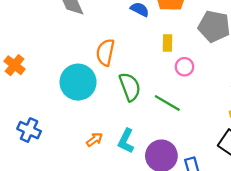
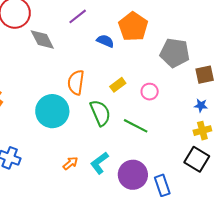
yellow rectangle: (168, 43) -> (118, 85), moved, turned 56
cyan L-shape: (126, 141) -> (99, 163), turned 30

